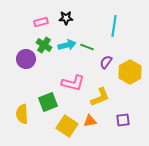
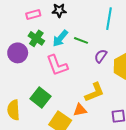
cyan arrow: (67, 45) -> (60, 38), turned 144
pink L-shape: (73, 83) -> (57, 65), moved, turned 55
green square: (48, 102) -> (40, 98), turned -30
orange triangle: (90, 121) -> (80, 110), moved

